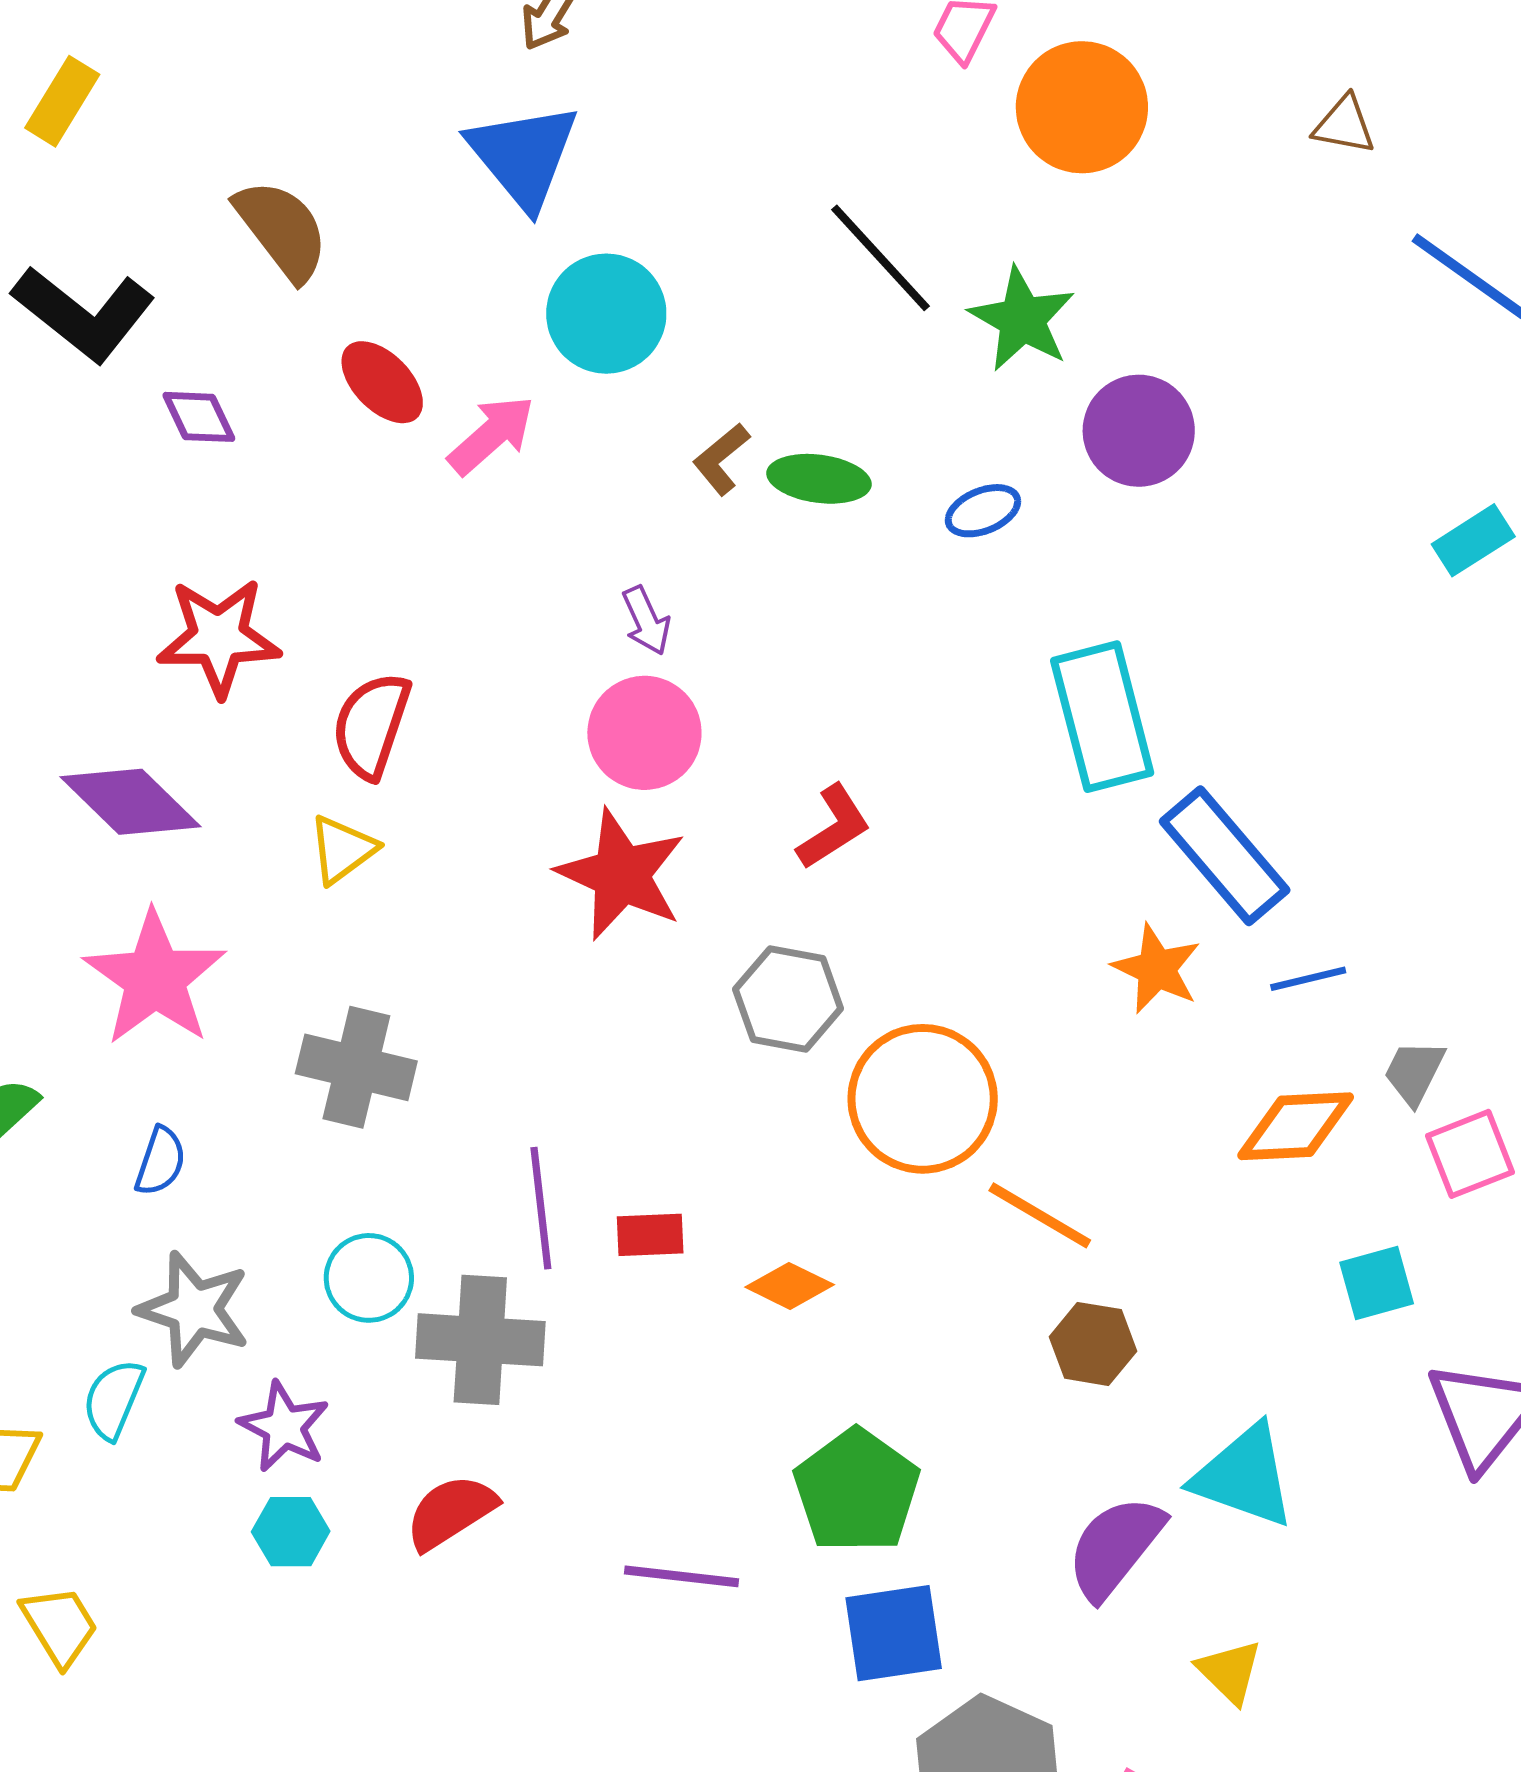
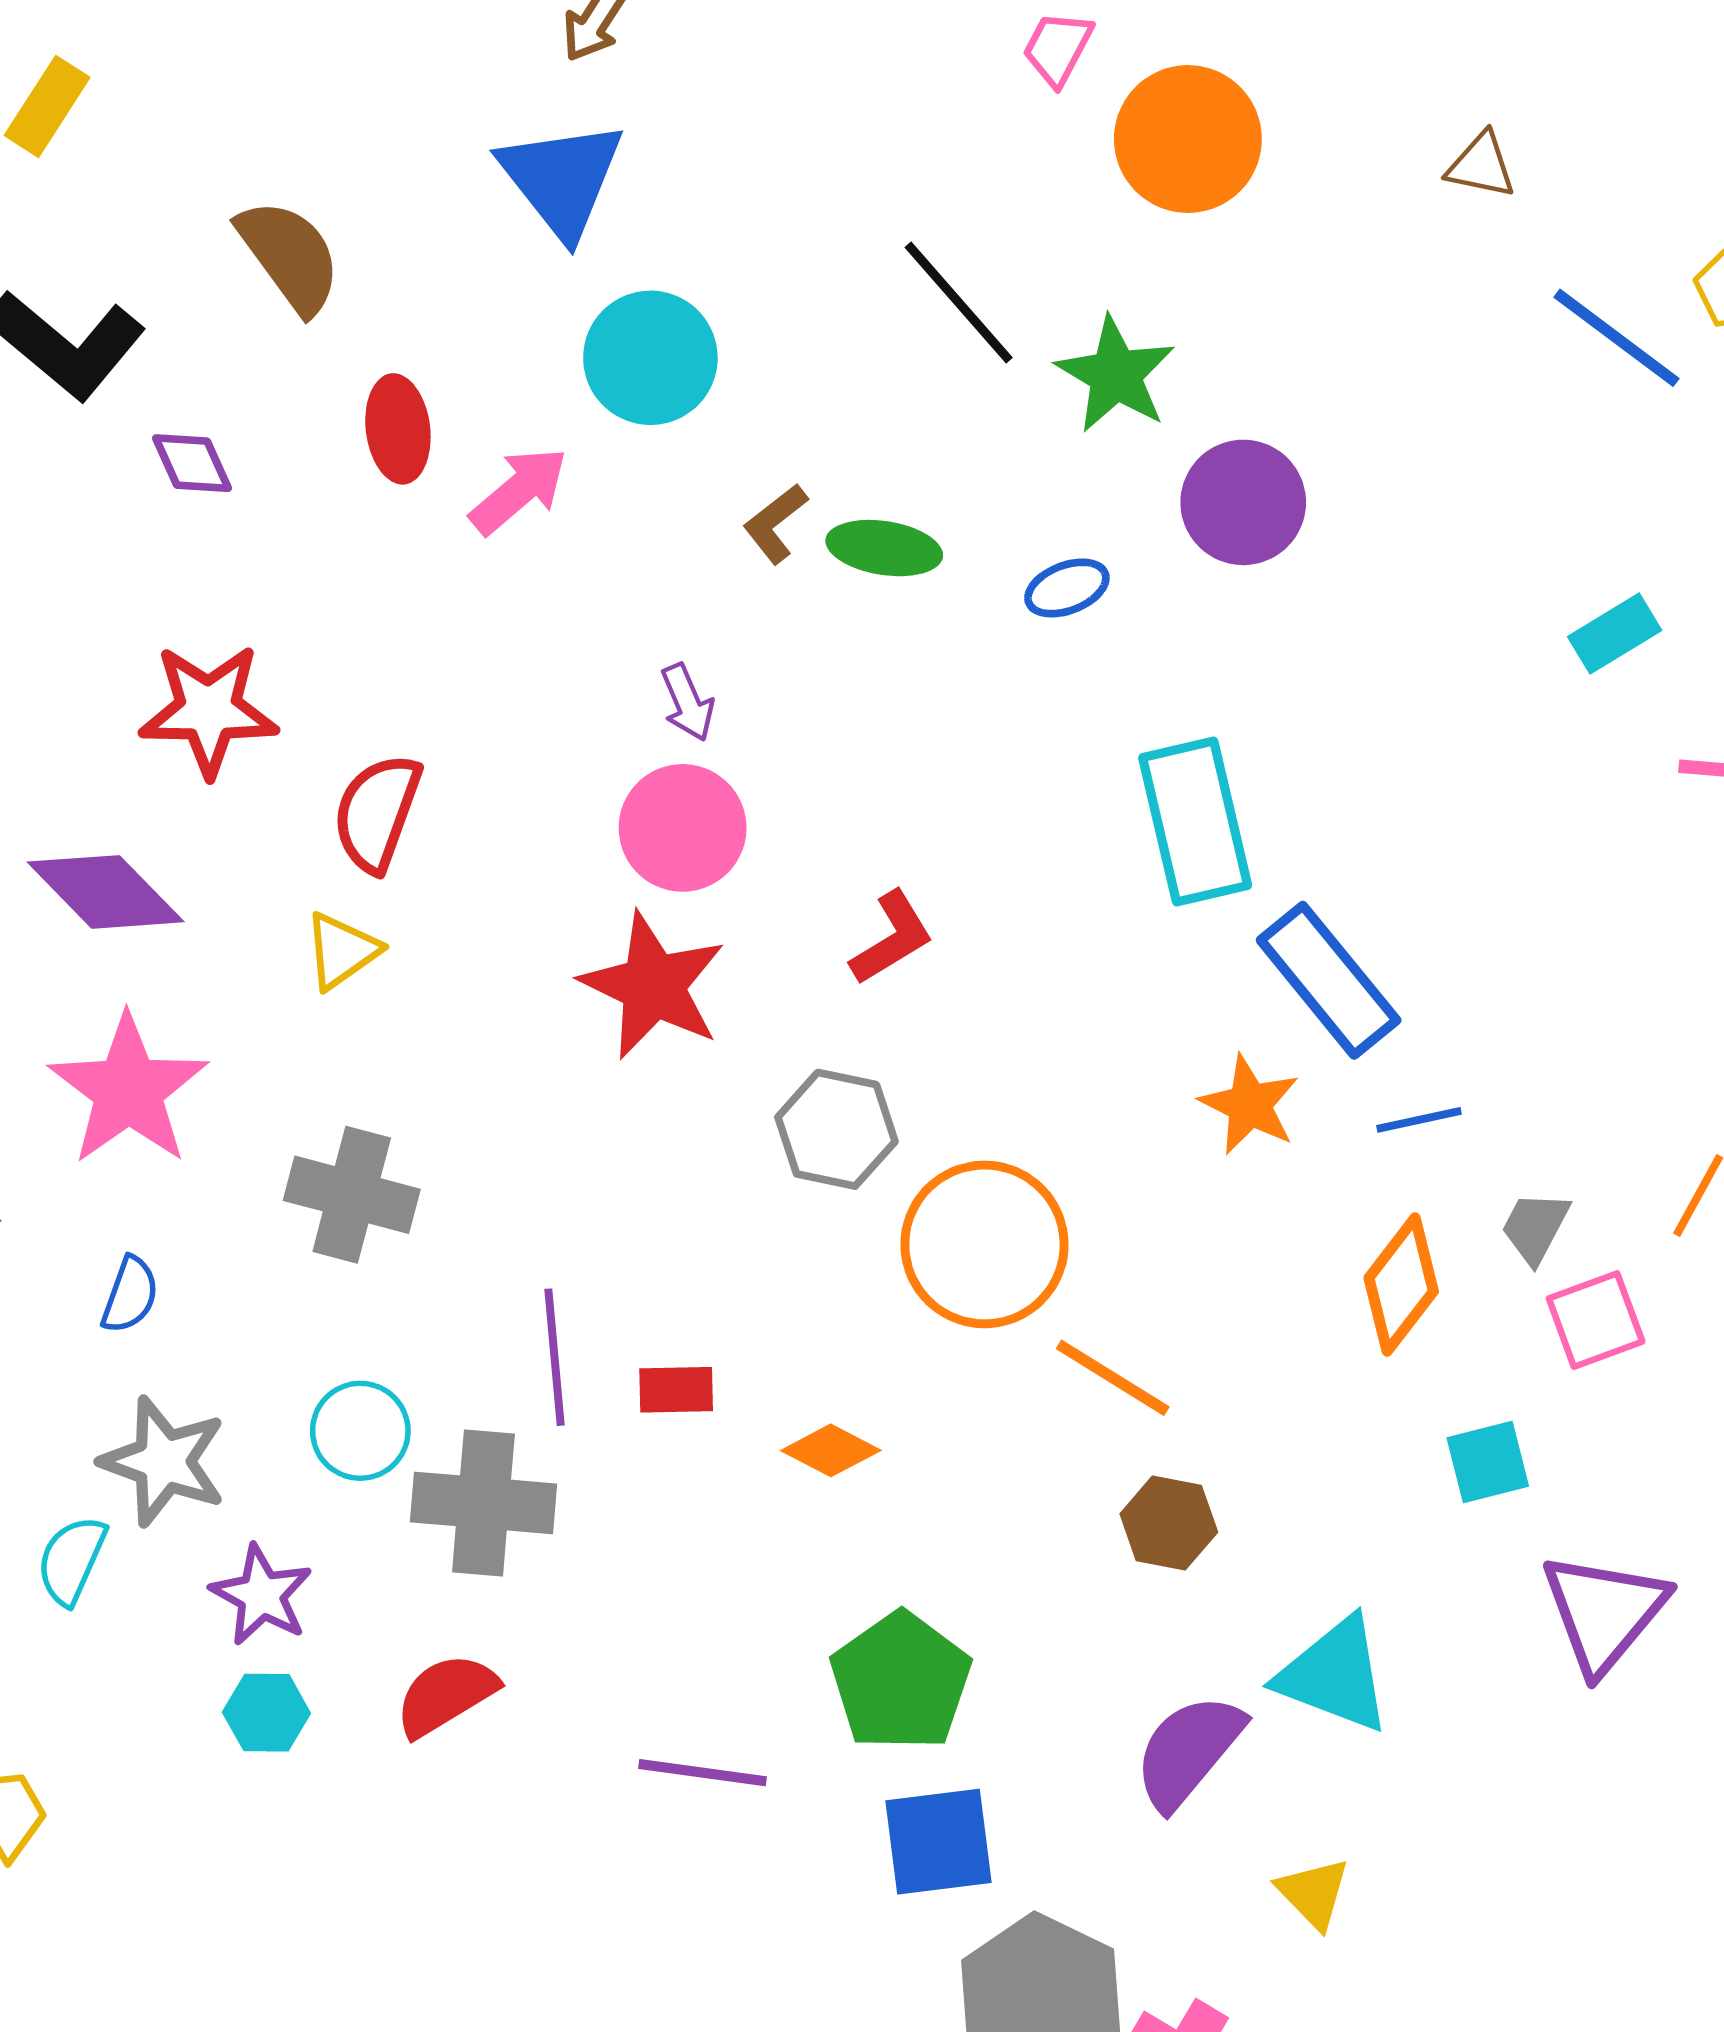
red ellipse: (382, 382) -> (398, 429), turned 36
orange diamond: (1296, 1126) -> (1401, 1285), turned -51

